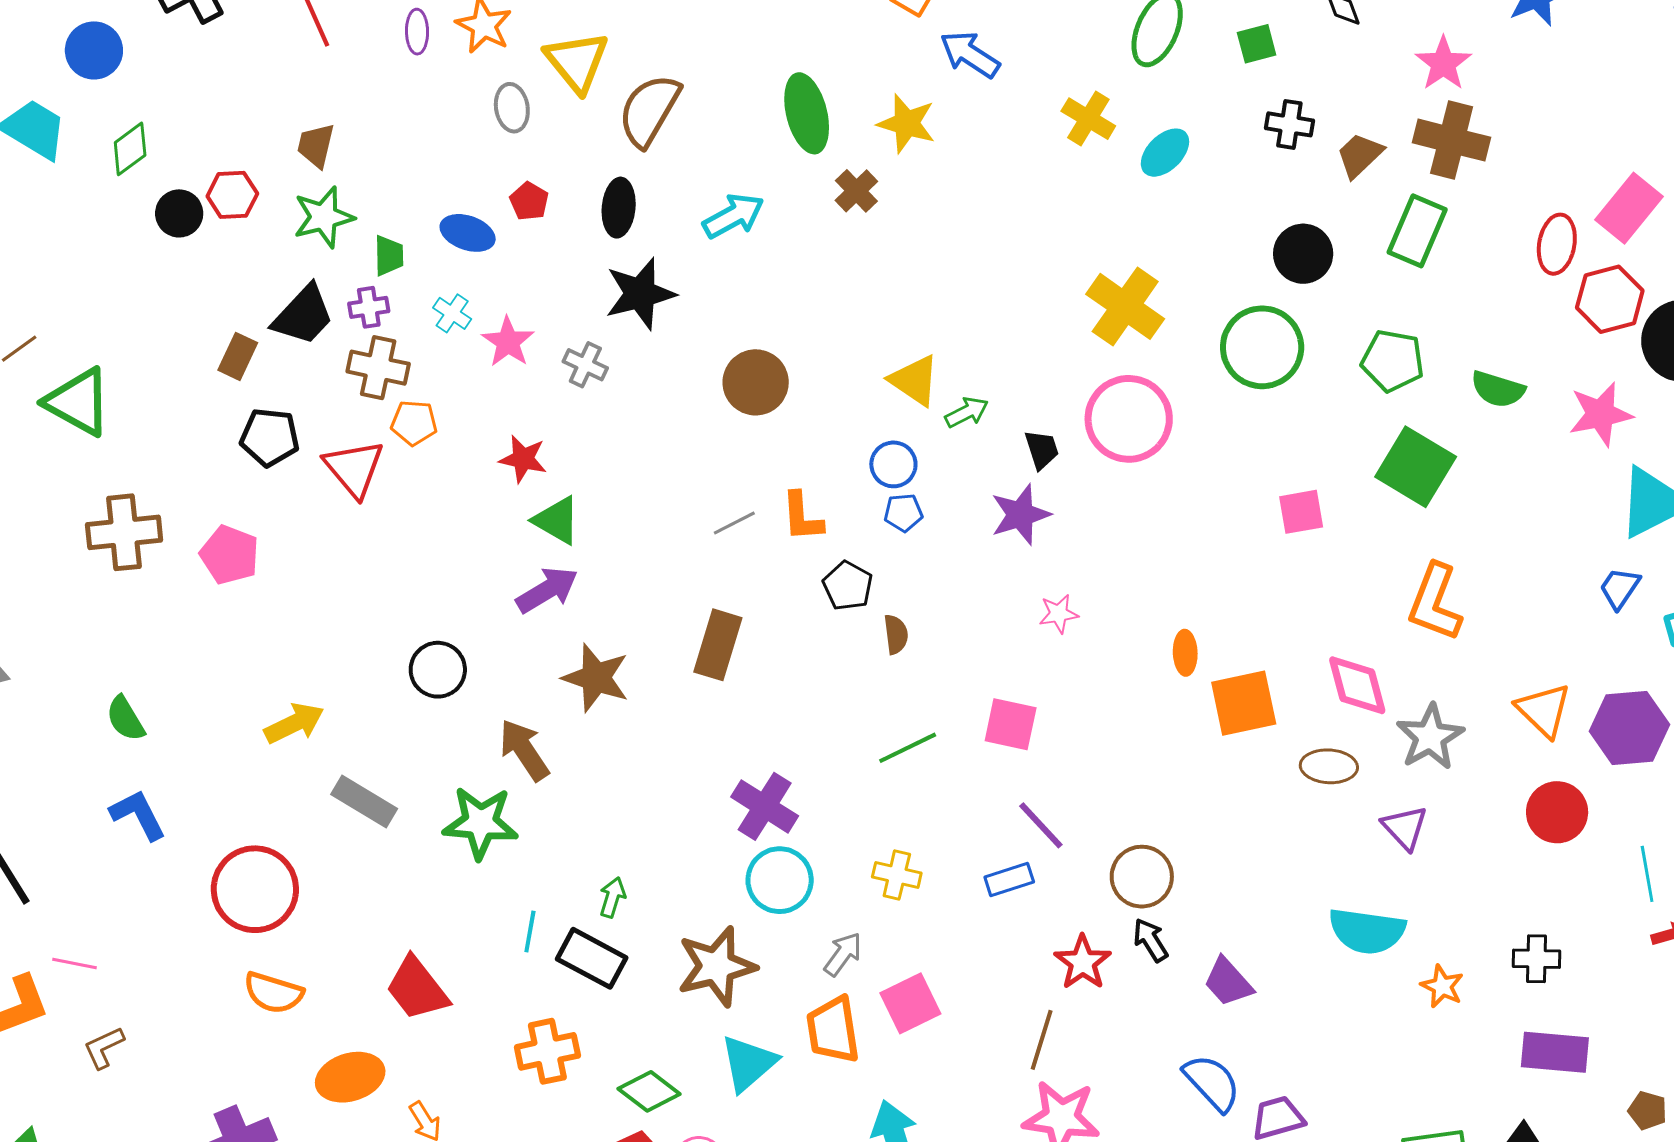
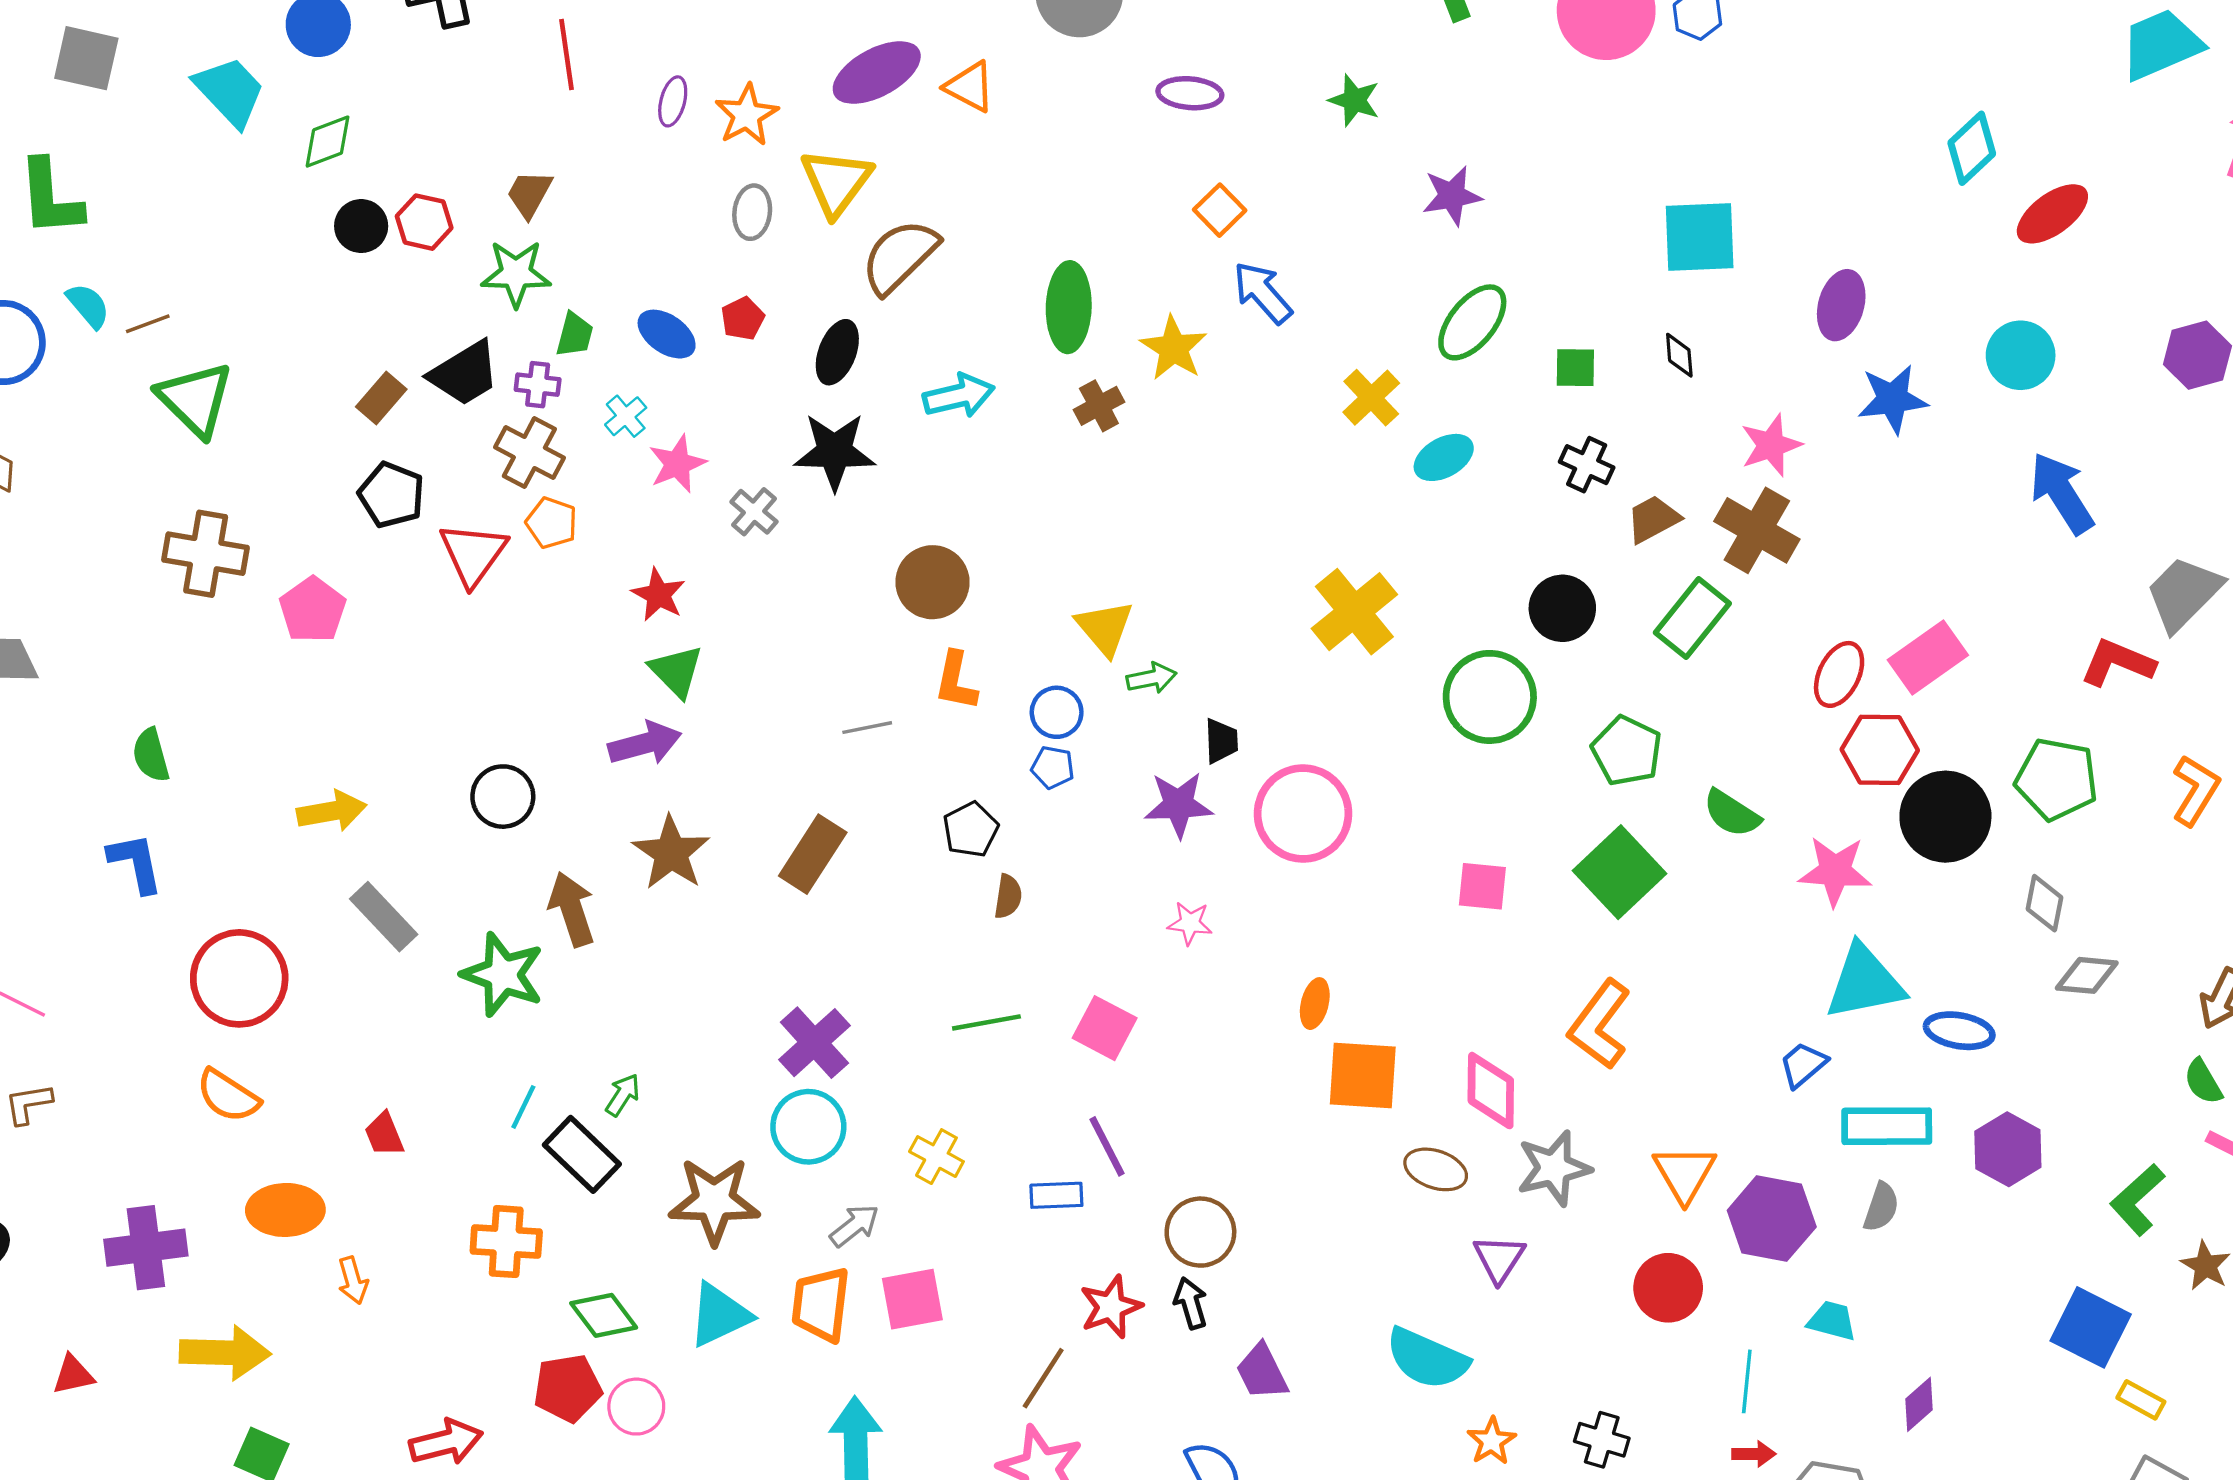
pink circle: (1129, 419) -> (1303, 814), moved
orange L-shape: (802, 517) -> (956, 681), moved
red trapezoid: (417, 988) -> (384, 1134), size x0.6

